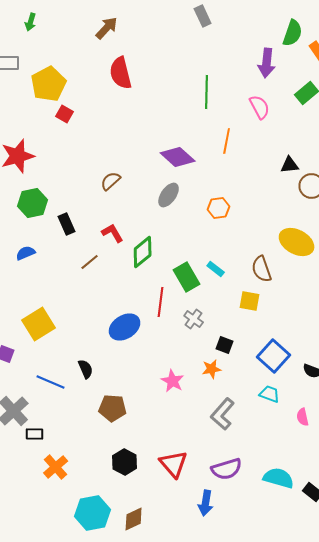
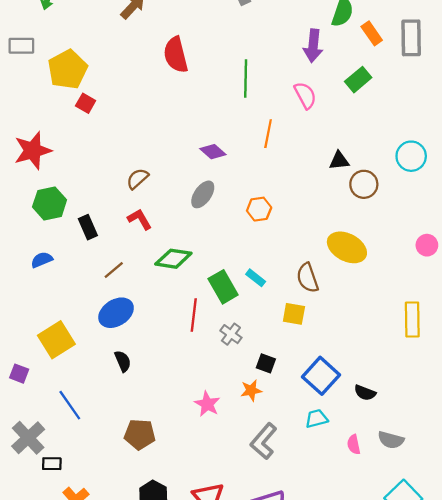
red semicircle: (121, 73) -> (176, 55), moved
purple diamond: (178, 157) -> (213, 152), size x0.7
red L-shape: (113, 233) -> (140, 219), moved
green diamond: (143, 252) -> (173, 259), turned 48
blue ellipse: (125, 327) -> (116, 313), moved
black semicircle: (86, 369) -> (123, 361), moved
blue line: (51, 382) -> (70, 405), turned 32
cyan trapezoid: (270, 394) -> (317, 419), turned -35

